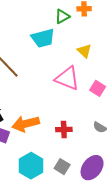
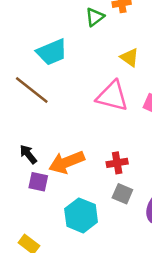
cyan trapezoid: (43, 38) -> (52, 52), moved
gray square: (62, 167) -> (122, 194), moved

